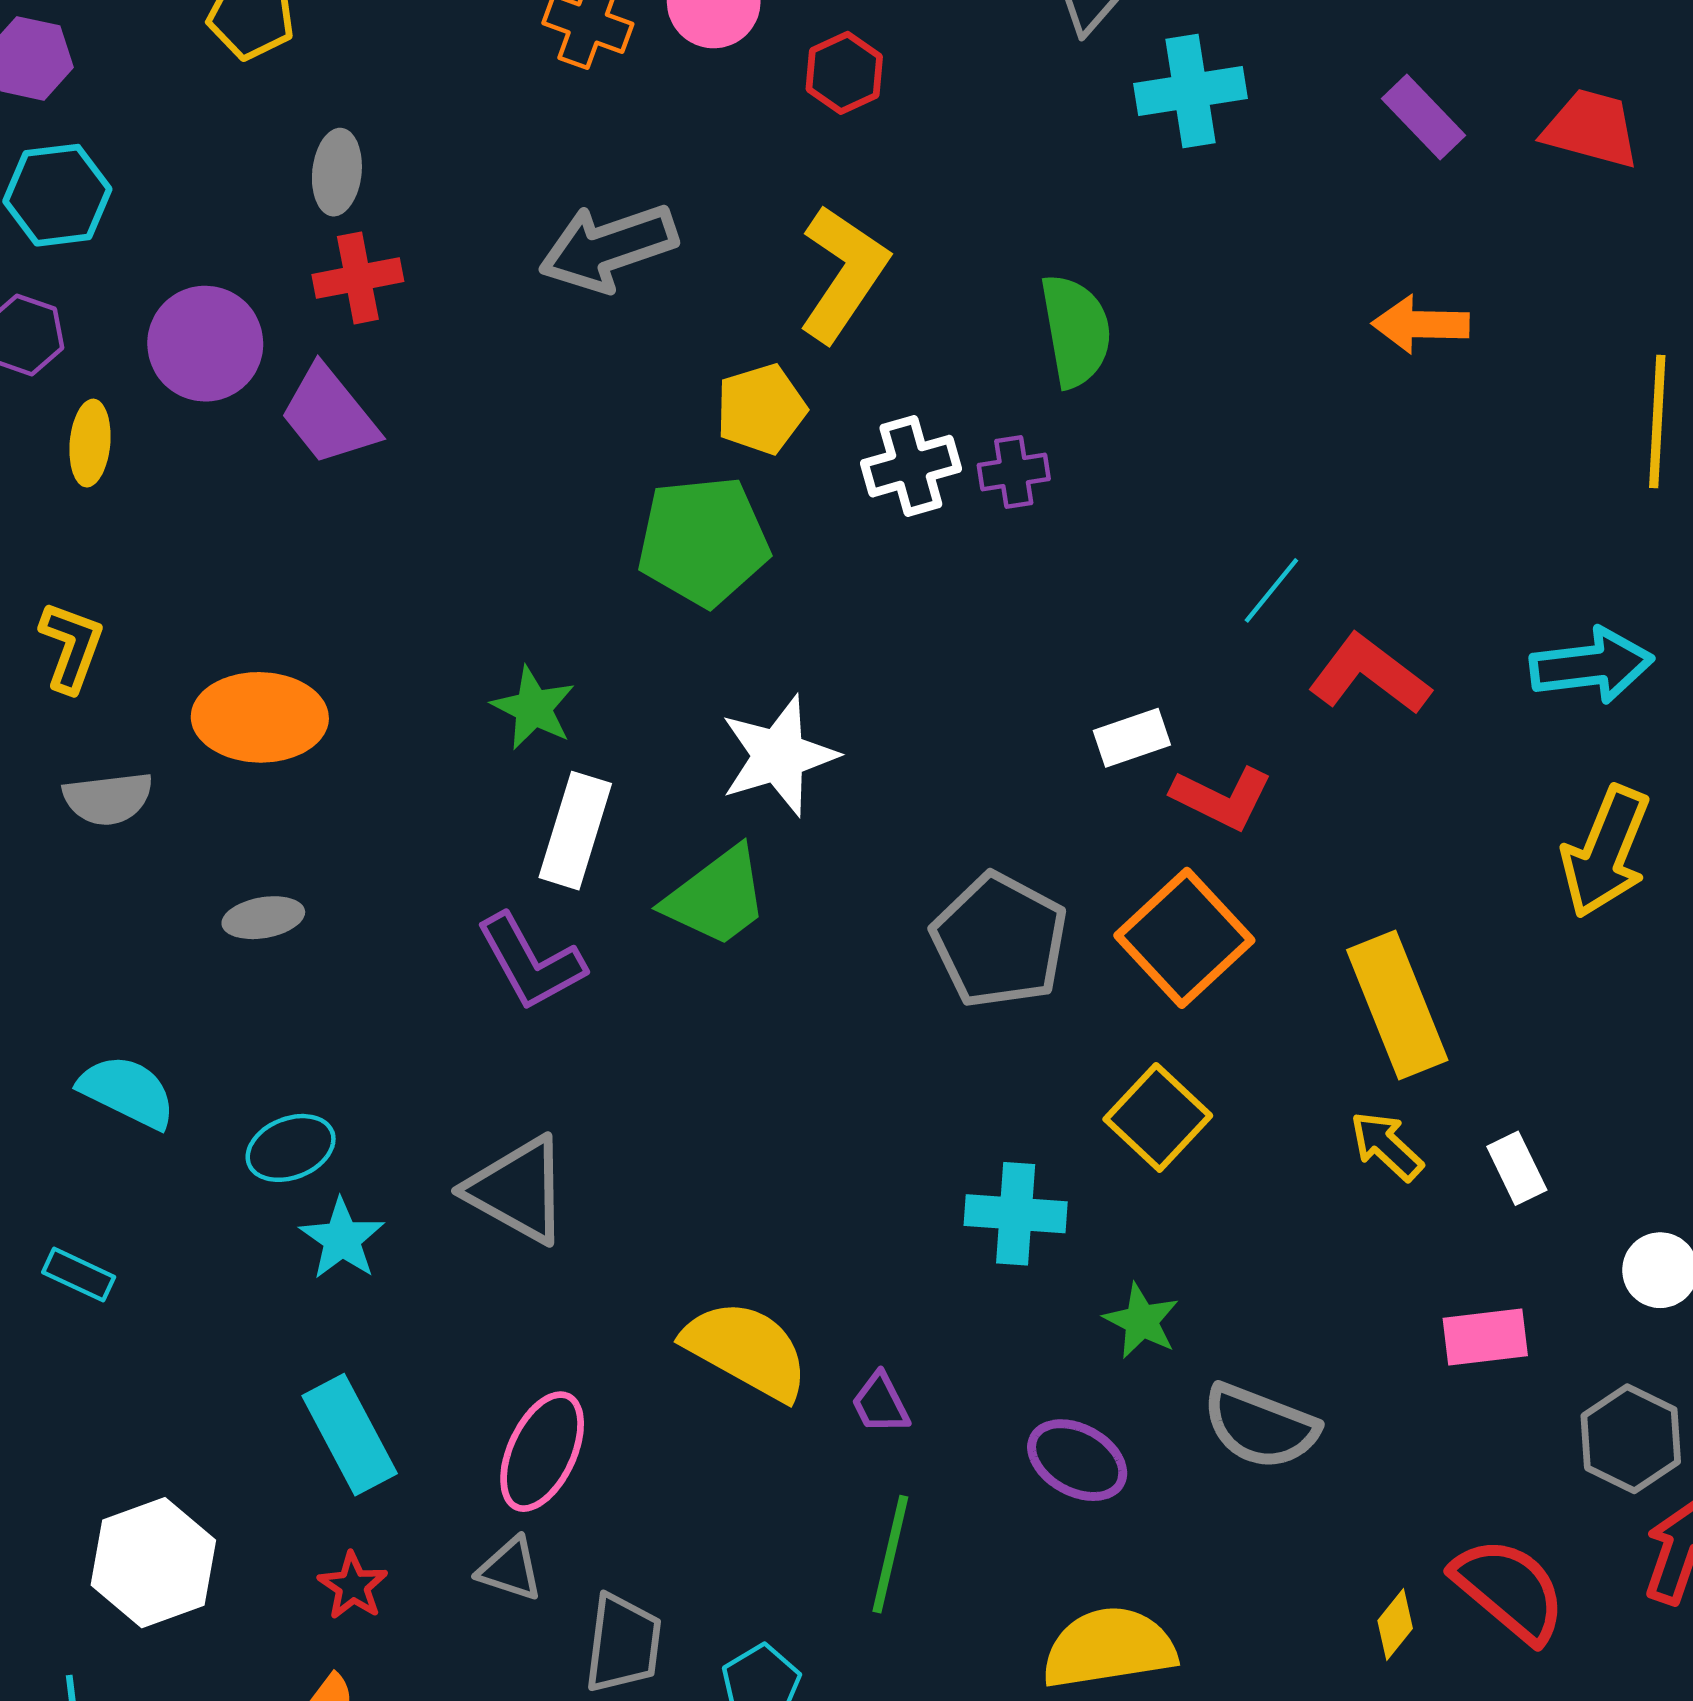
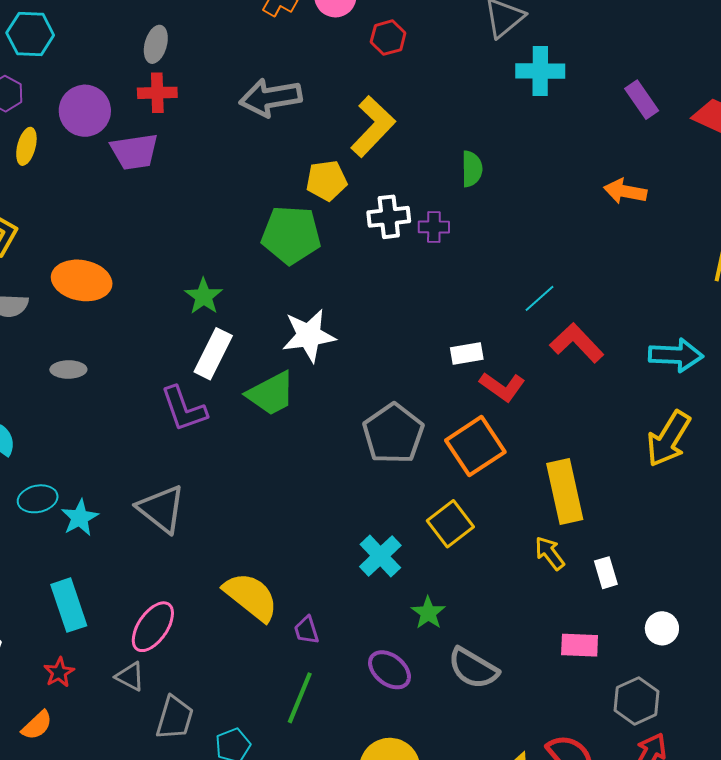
green semicircle: (1076, 331) -> (472, 169), size x0.7
purple trapezoid: (329, 415) -> (135, 152), turned -69
cyan ellipse: (291, 1148) -> (38, 499), moved
cyan cross: (1016, 1214) -> (380, 556), turned 33

